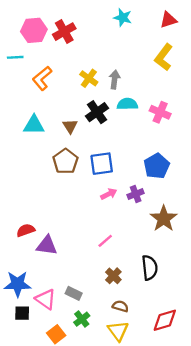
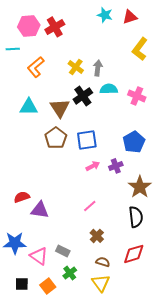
red triangle: (168, 20) -> (130, 17), moved
brown triangle: (70, 126) -> (60, 108), size x1.5
black semicircle: (150, 268) -> (136, 217), moved
black square: (22, 313) -> (22, 284), moved
red diamond: (165, 320) -> (134, 254), moved

